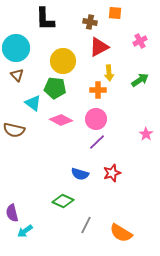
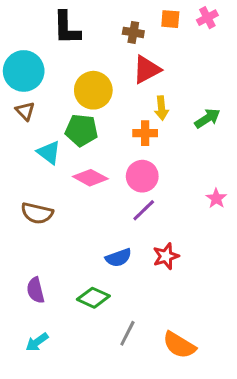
pink cross: (140, 41) -> (207, 18), moved
brown semicircle: (14, 130) -> (37, 213), moved
blue semicircle: (80, 174) -> (118, 258), turned -36
purple semicircle: (12, 213) -> (36, 290), moved

